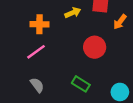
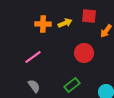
orange cross: (39, 24) -> (43, 24), moved
green rectangle: (81, 84) -> (72, 85), turned -70

